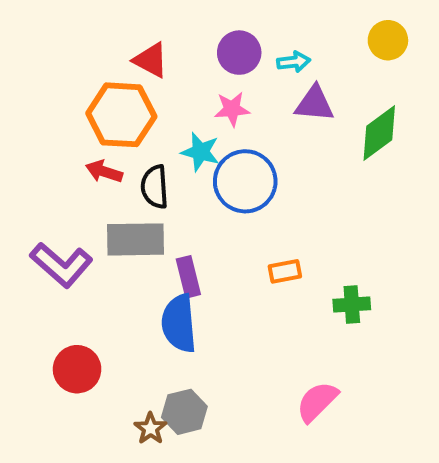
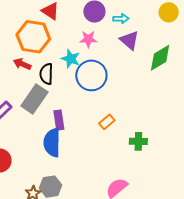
purple triangle: (314, 104) -> (129, 40), turned 30
gray rectangle: (135, 239) -> (34, 99), turned -60
orange rectangle: (285, 271) -> (107, 122), turned -35

